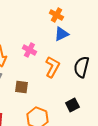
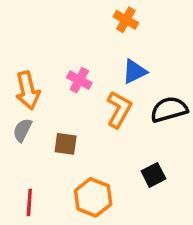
blue triangle: (61, 34) -> (135, 72), moved
black semicircle: (81, 67) -> (169, 109), turned 60

